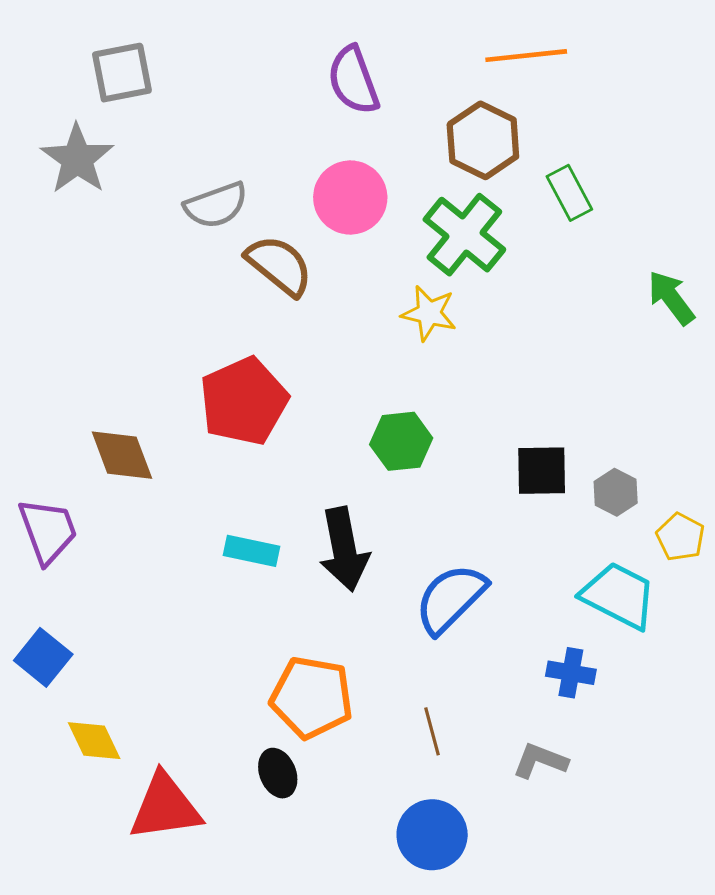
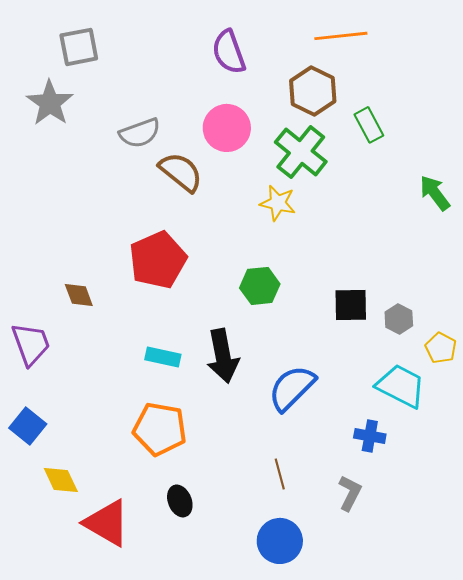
brown diamond: (122, 455) -> (79, 295), size x0.7
orange pentagon: (312, 697) -> (160, 429), moved
gray L-shape: (540, 761) -> (350, 493), turned 96
red triangle: (165, 807) -> (107, 523), turned 38

